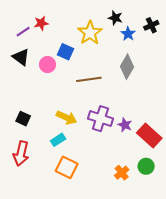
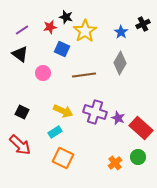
black star: (115, 18) -> (66, 17), moved
red star: (41, 23) -> (50, 27), moved
pink circle: (47, 65) -> (43, 73), moved
red arrow: (21, 154) -> (20, 145), turned -60

